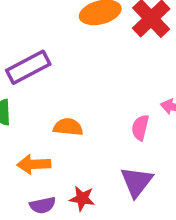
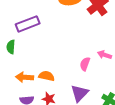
orange semicircle: (68, 127) -> (47, 76), moved

